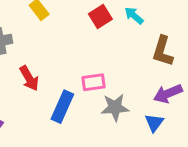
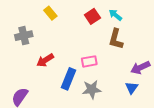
brown L-shape: (163, 51) -> (116, 39), moved
red arrow: (29, 78) -> (45, 60), turned 90
gray star: (115, 107) -> (92, 89), moved

